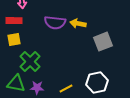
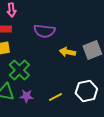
yellow arrow: (78, 24) -> (67, 52), moved

